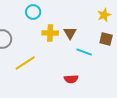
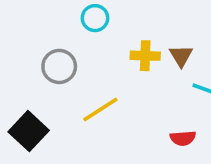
cyan circle: (33, 12) -> (95, 18), moved

